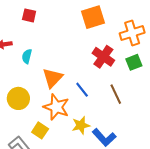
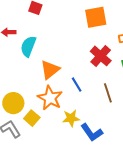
cyan semicircle: (27, 56) -> (28, 46), size x1.5
yellow circle: (18, 98) -> (13, 103), moved

